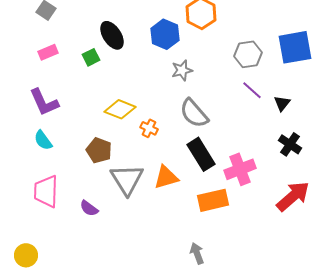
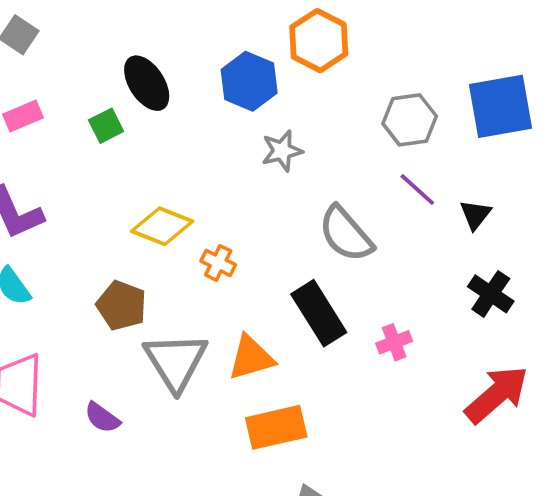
gray semicircle: (194, 113) -> (346, 234), moved
pink cross: (240, 169) -> (394, 342), size x0.6
orange rectangle: (213, 200) -> (276, 427), moved

